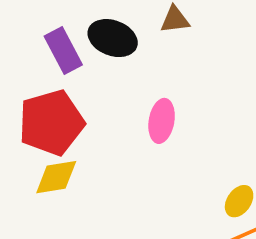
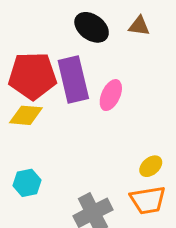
purple rectangle: (63, 50) -> (73, 80), moved, size x1.4

